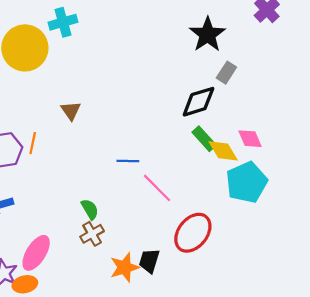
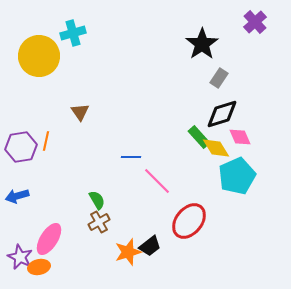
black diamond: (198, 102) -> (222, 114), moved
black trapezoid: (149, 261) -> (150, 246), turned -145

